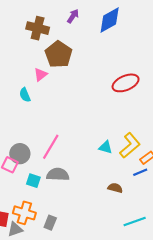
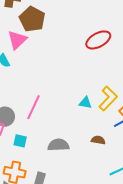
pink triangle: (41, 75) -> (17, 40), size x1.5
gray semicircle: (58, 175) -> (58, 145), moved

